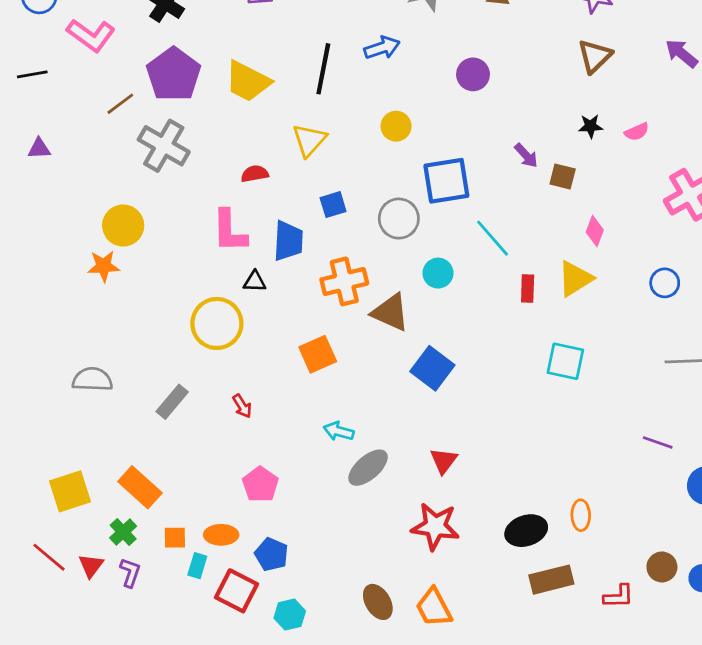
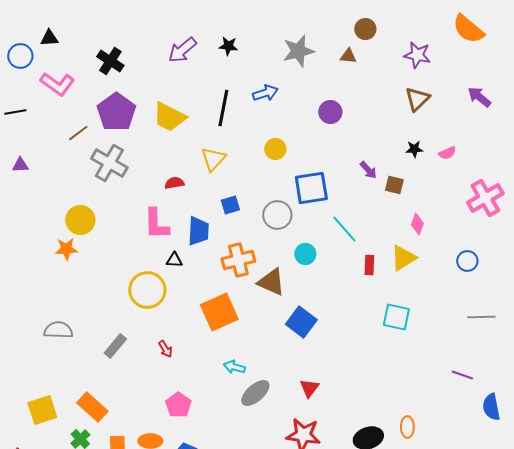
orange square: (318, 354) -> (219, 312), size x1.4

